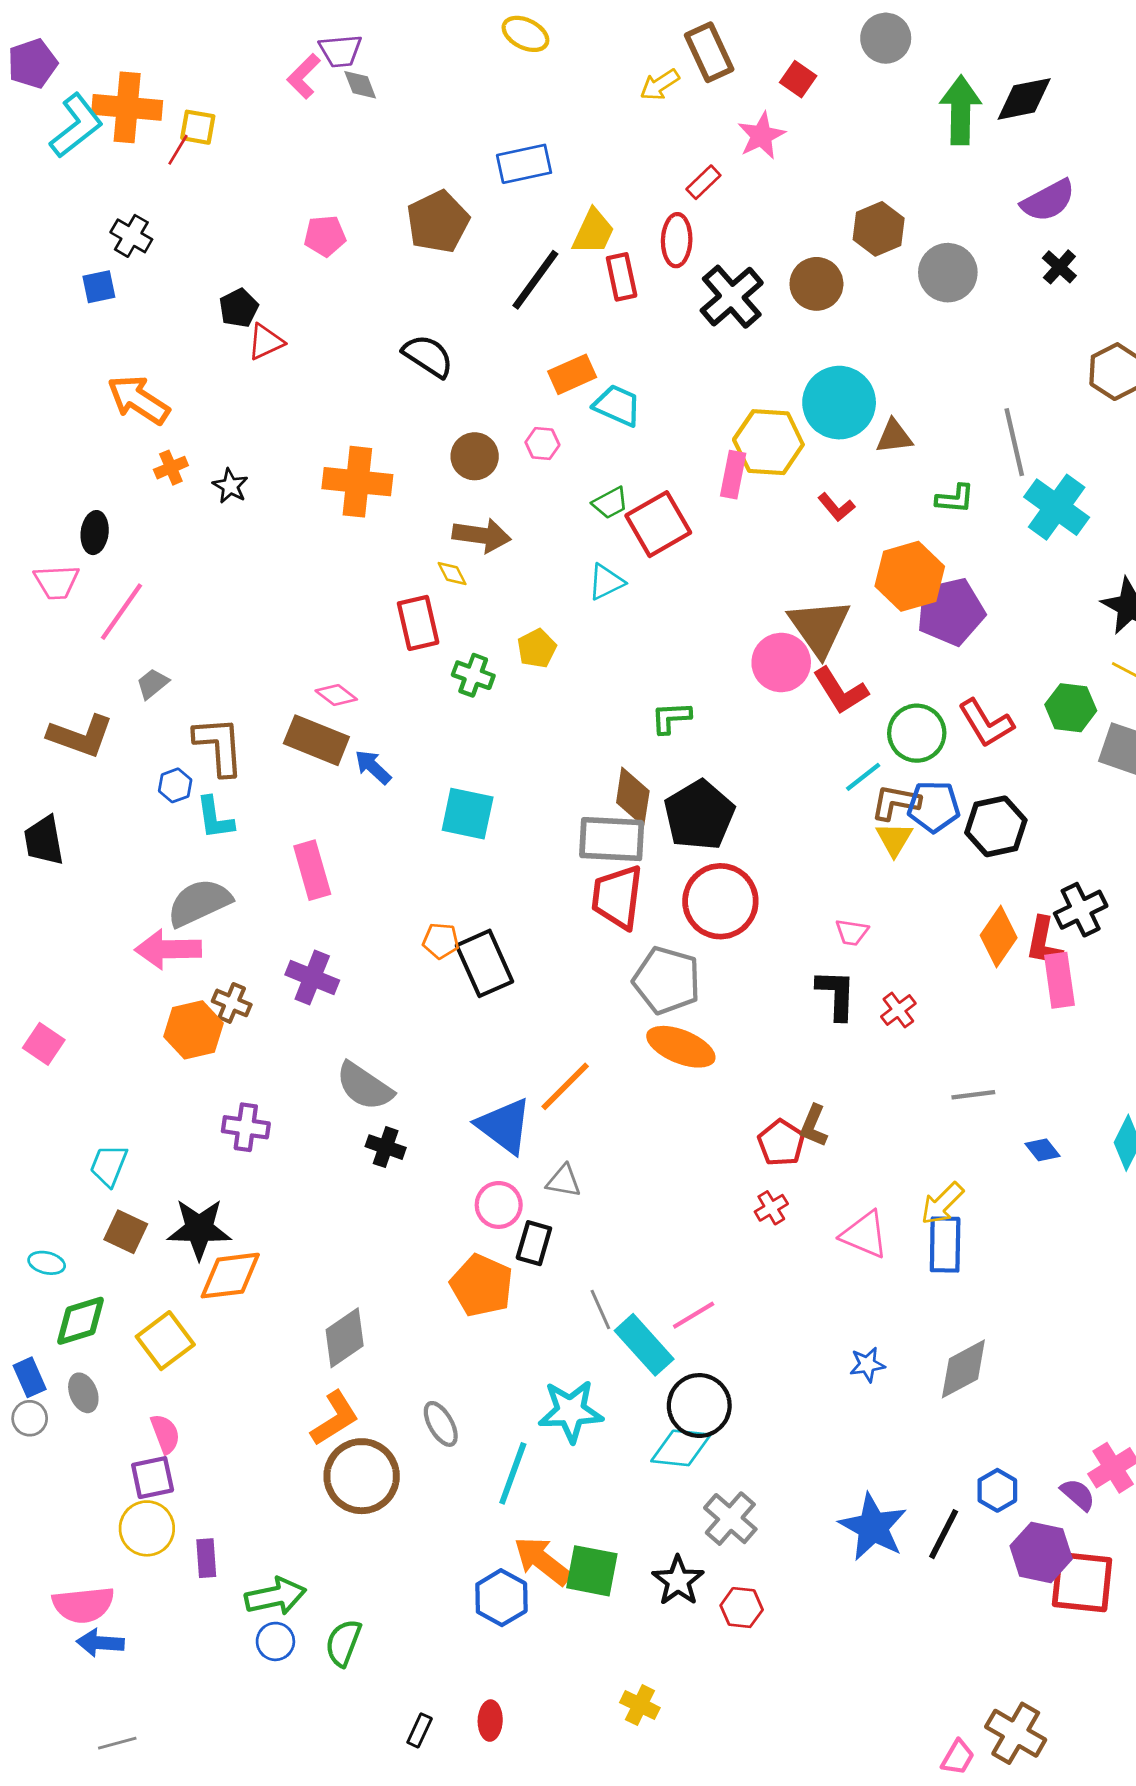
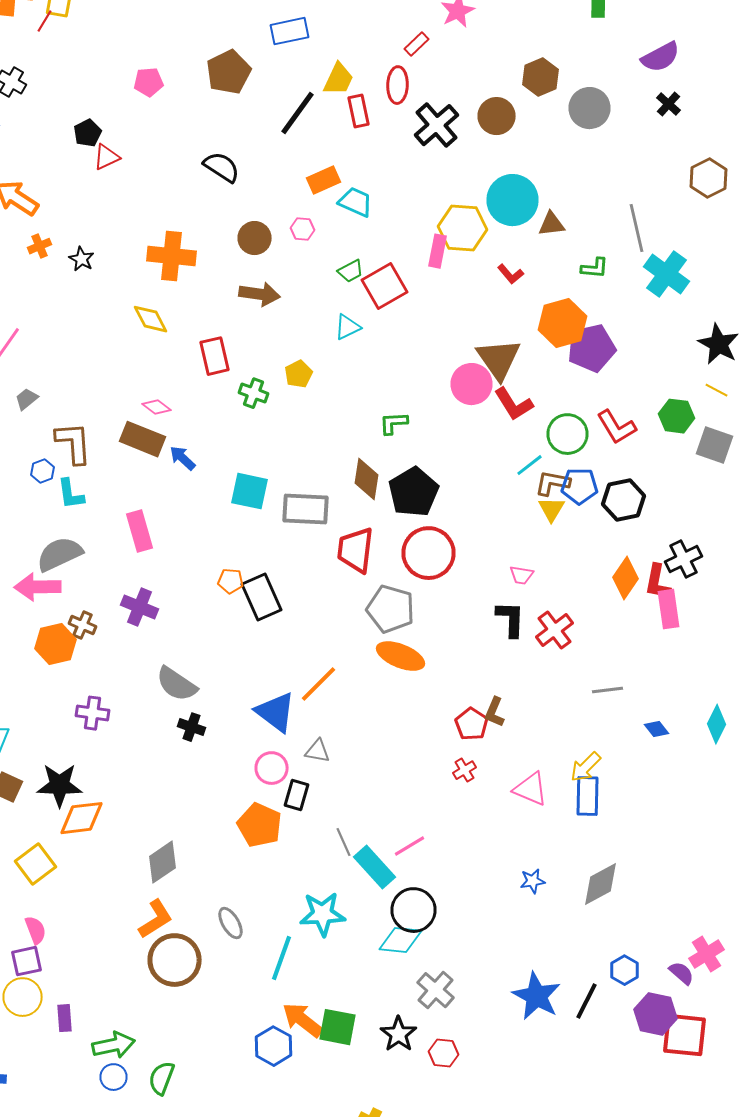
yellow diamond: (452, 574) -> (150, 319), moved, size x1.6
gray rectangle: (612, 839) -> (306, 509), moved
red cross: (898, 1010) -> (554, 630), size x1.5

